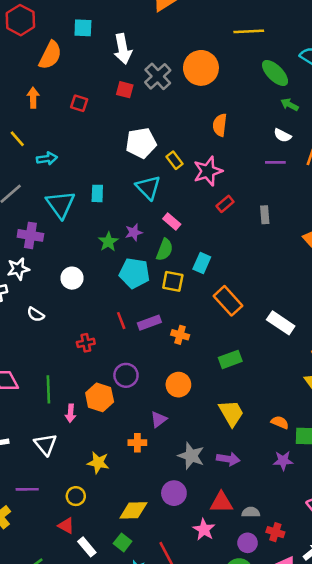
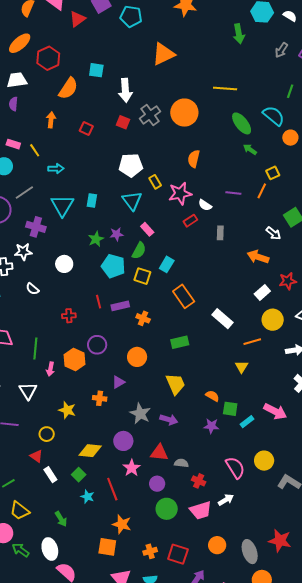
white semicircle: (282, 135) -> (205, 205), moved
pink star: (204, 530) -> (132, 468), moved
purple circle: (248, 543) -> (157, 484), moved

